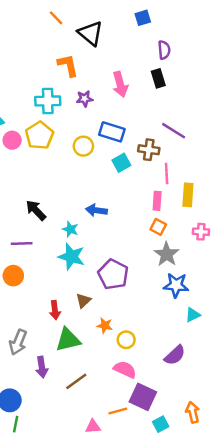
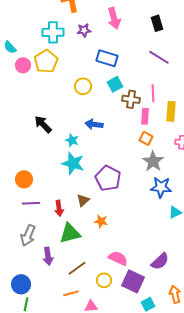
black rectangle: (158, 78) -> (157, 23), moved
yellow circle: (83, 146) -> (83, 86), moved
brown cross: (149, 150) -> (131, 99), moved
purple line: (22, 244) -> (31, 203), moved
yellow circle: (126, 340) -> (104, 280), moved
purple semicircle: (175, 355) -> (160, 261), moved
orange line: (118, 411) -> (71, 293), moved

